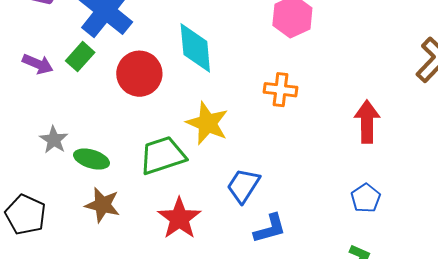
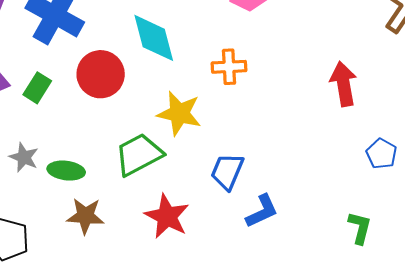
green rectangle: (80, 57) -> (37, 88), moved
orange cross: (281, 90) -> (229, 67), moved
blue pentagon: (366, 198) -> (381, 154), moved

